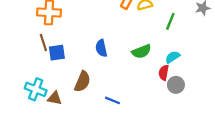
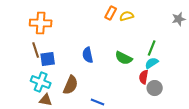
green line: (170, 21) -> (152, 48), moved
green semicircle: (141, 51) -> (124, 58), turned 48
cyan cross: (36, 89) -> (41, 82), moved

